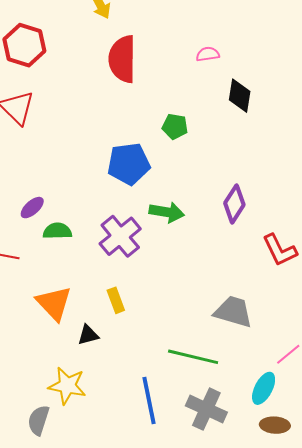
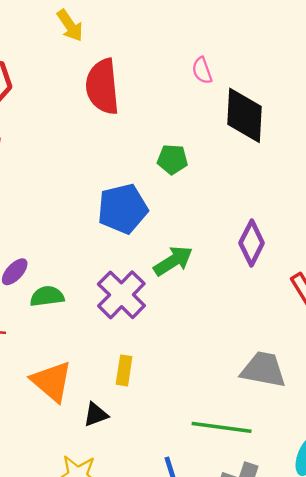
pink semicircle: (208, 54) -> (202, 70), turned -95
black diamond: (240, 96) -> (244, 115), size x1.4
green arrow: (167, 212) -> (173, 261), turned -36
yellow rectangle: (116, 300) -> (124, 370), turned 35

